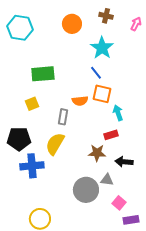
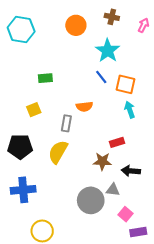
green rectangle: (43, 74) -> (45, 78), size x0.6
orange square: (102, 94) -> (126, 84), moved
cyan arrow: (118, 113) -> (130, 110), moved
blue cross: (32, 166) -> (23, 190), moved

